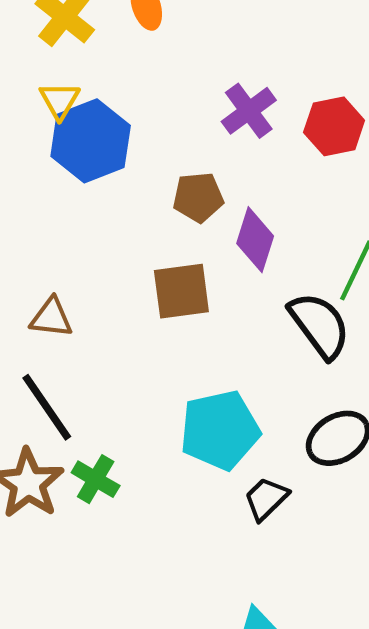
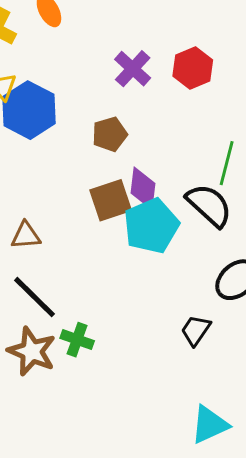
purple diamond: (255, 240) -> (143, 188), moved
cyan pentagon: (220, 430) -> (151, 226), moved

